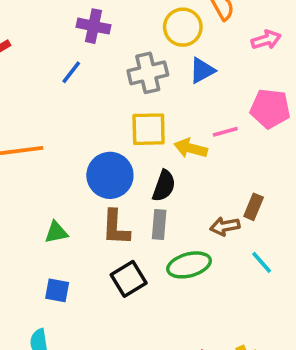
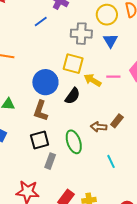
blue triangle: (202, 71) -> (111, 41), turned -49
gray rectangle: (159, 225) -> (50, 161), moved
cyan line: (262, 262) -> (111, 161), moved
green ellipse: (189, 265) -> (74, 142), turned 70

